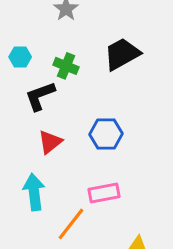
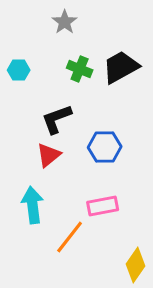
green cross: (66, 66) -> (80, 69), moved
black L-shape: (40, 96) -> (57, 119), moved

